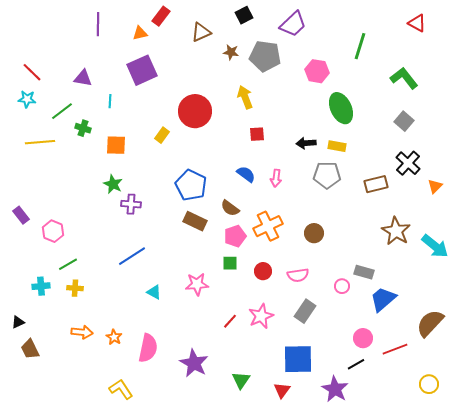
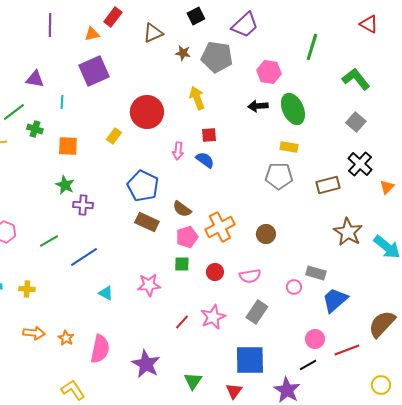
black arrow: (306, 143) -> (258, 106), moved
blue semicircle: (246, 174) -> (205, 160), moved
pink arrow: (276, 178) -> (178, 151), moved
green line: (68, 264) -> (49, 241), moved

